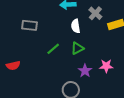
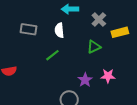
white semicircle: (76, 26) -> (59, 30), moved
green triangle: (77, 48) -> (94, 47), moved

